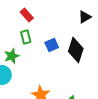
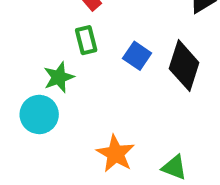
blue square: (52, 45) -> (137, 56), turned -32

